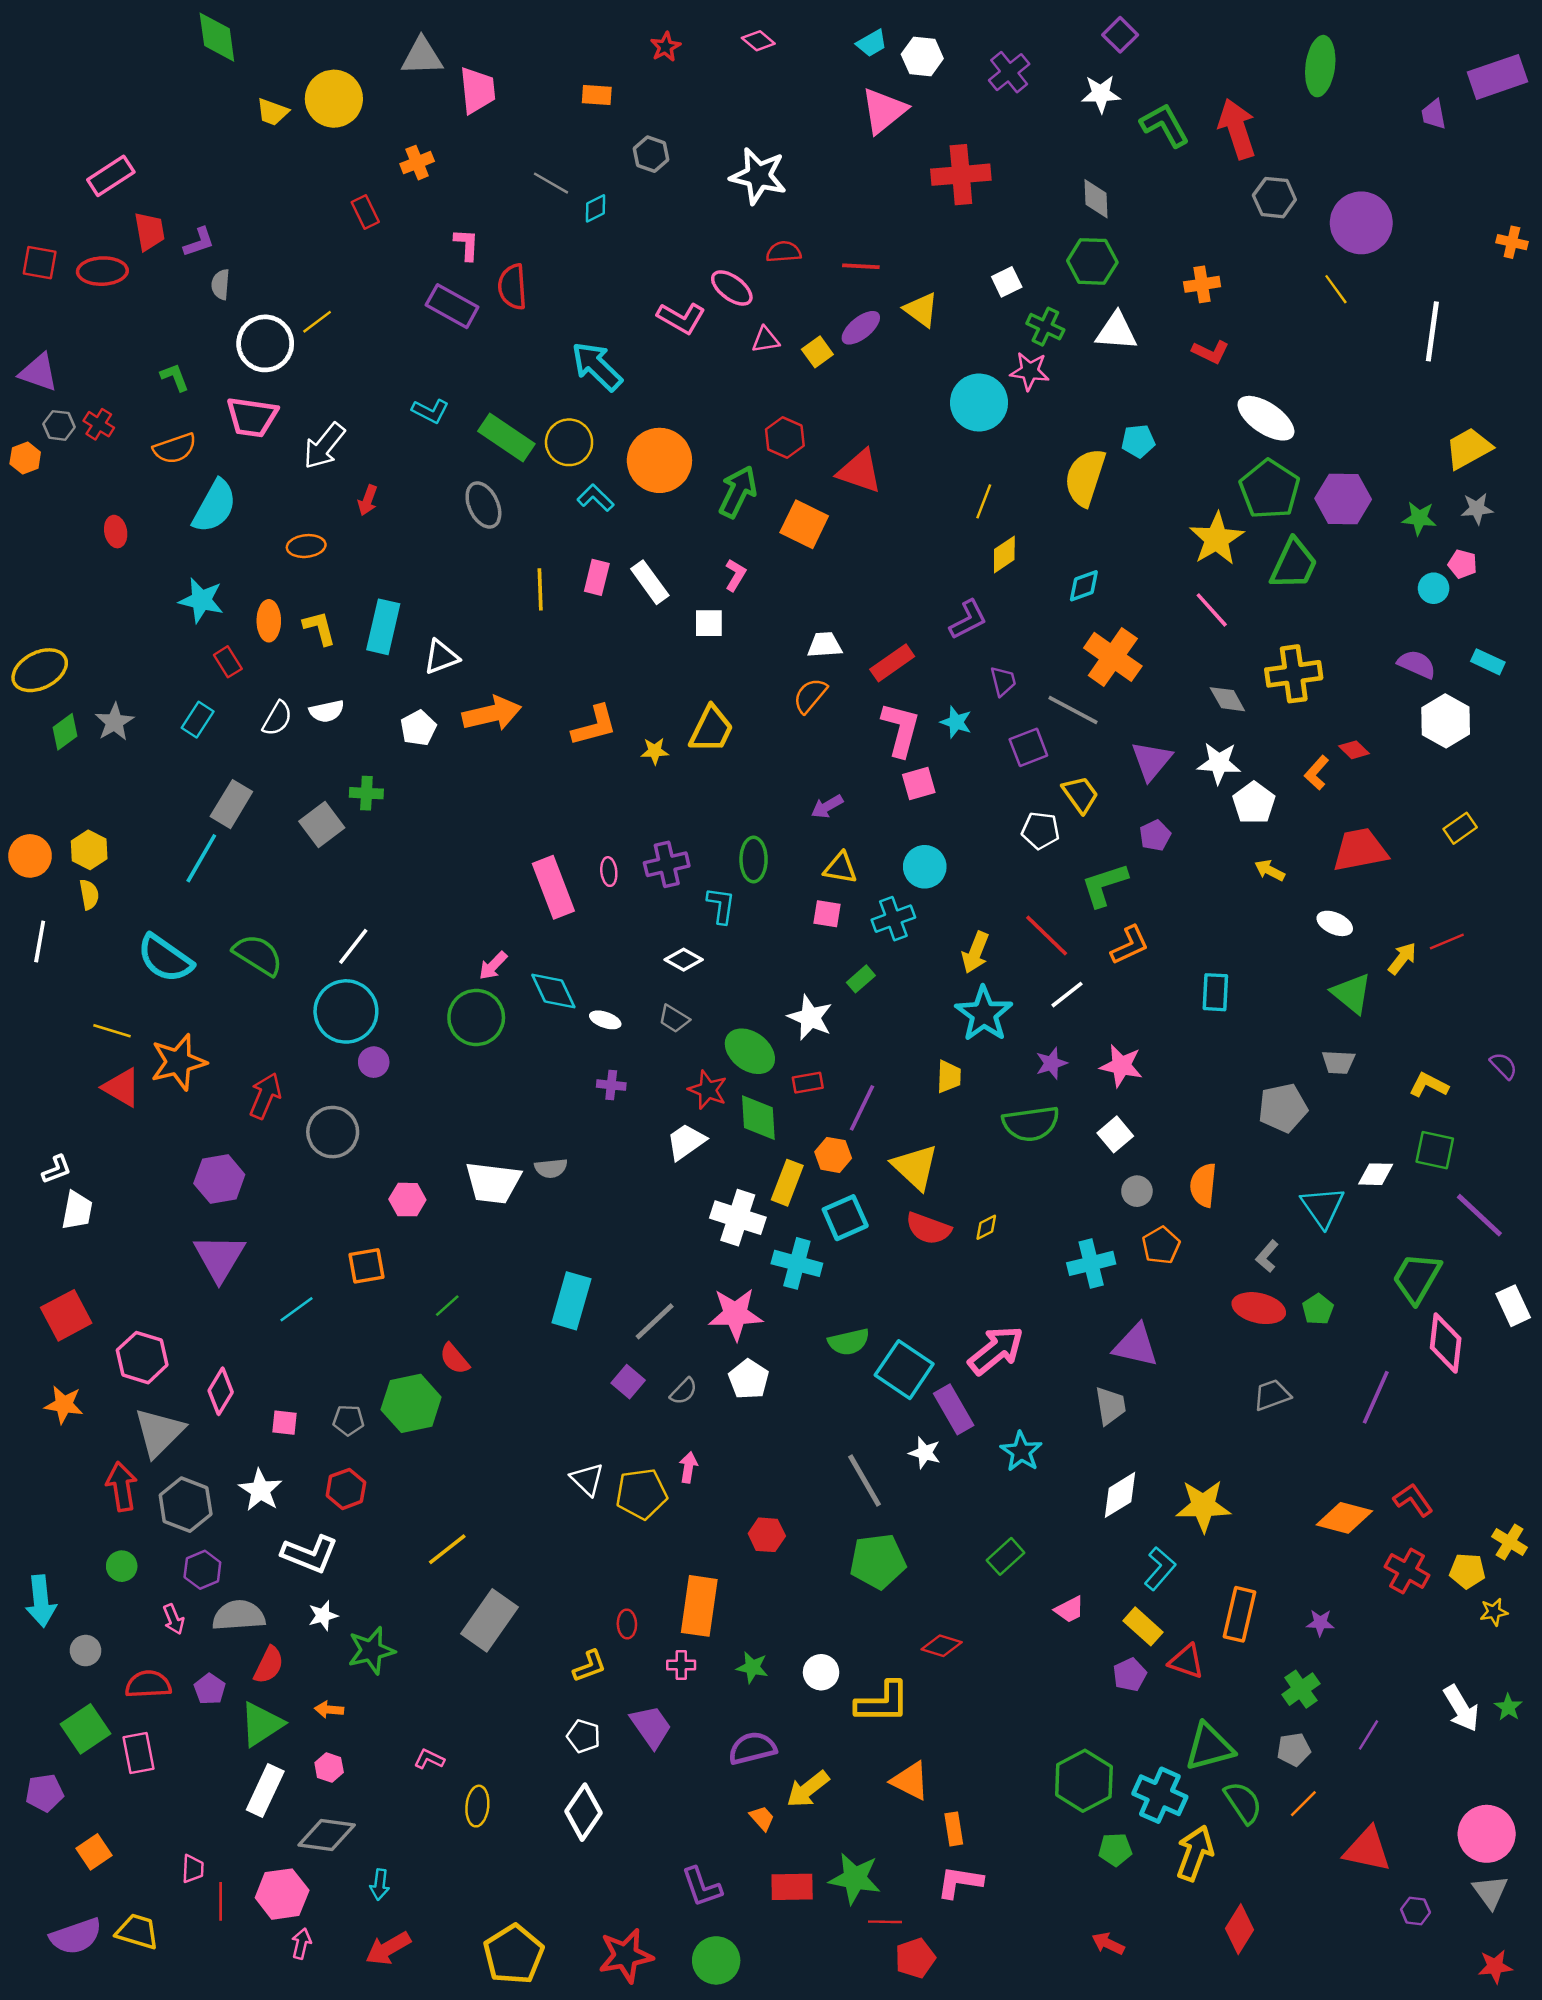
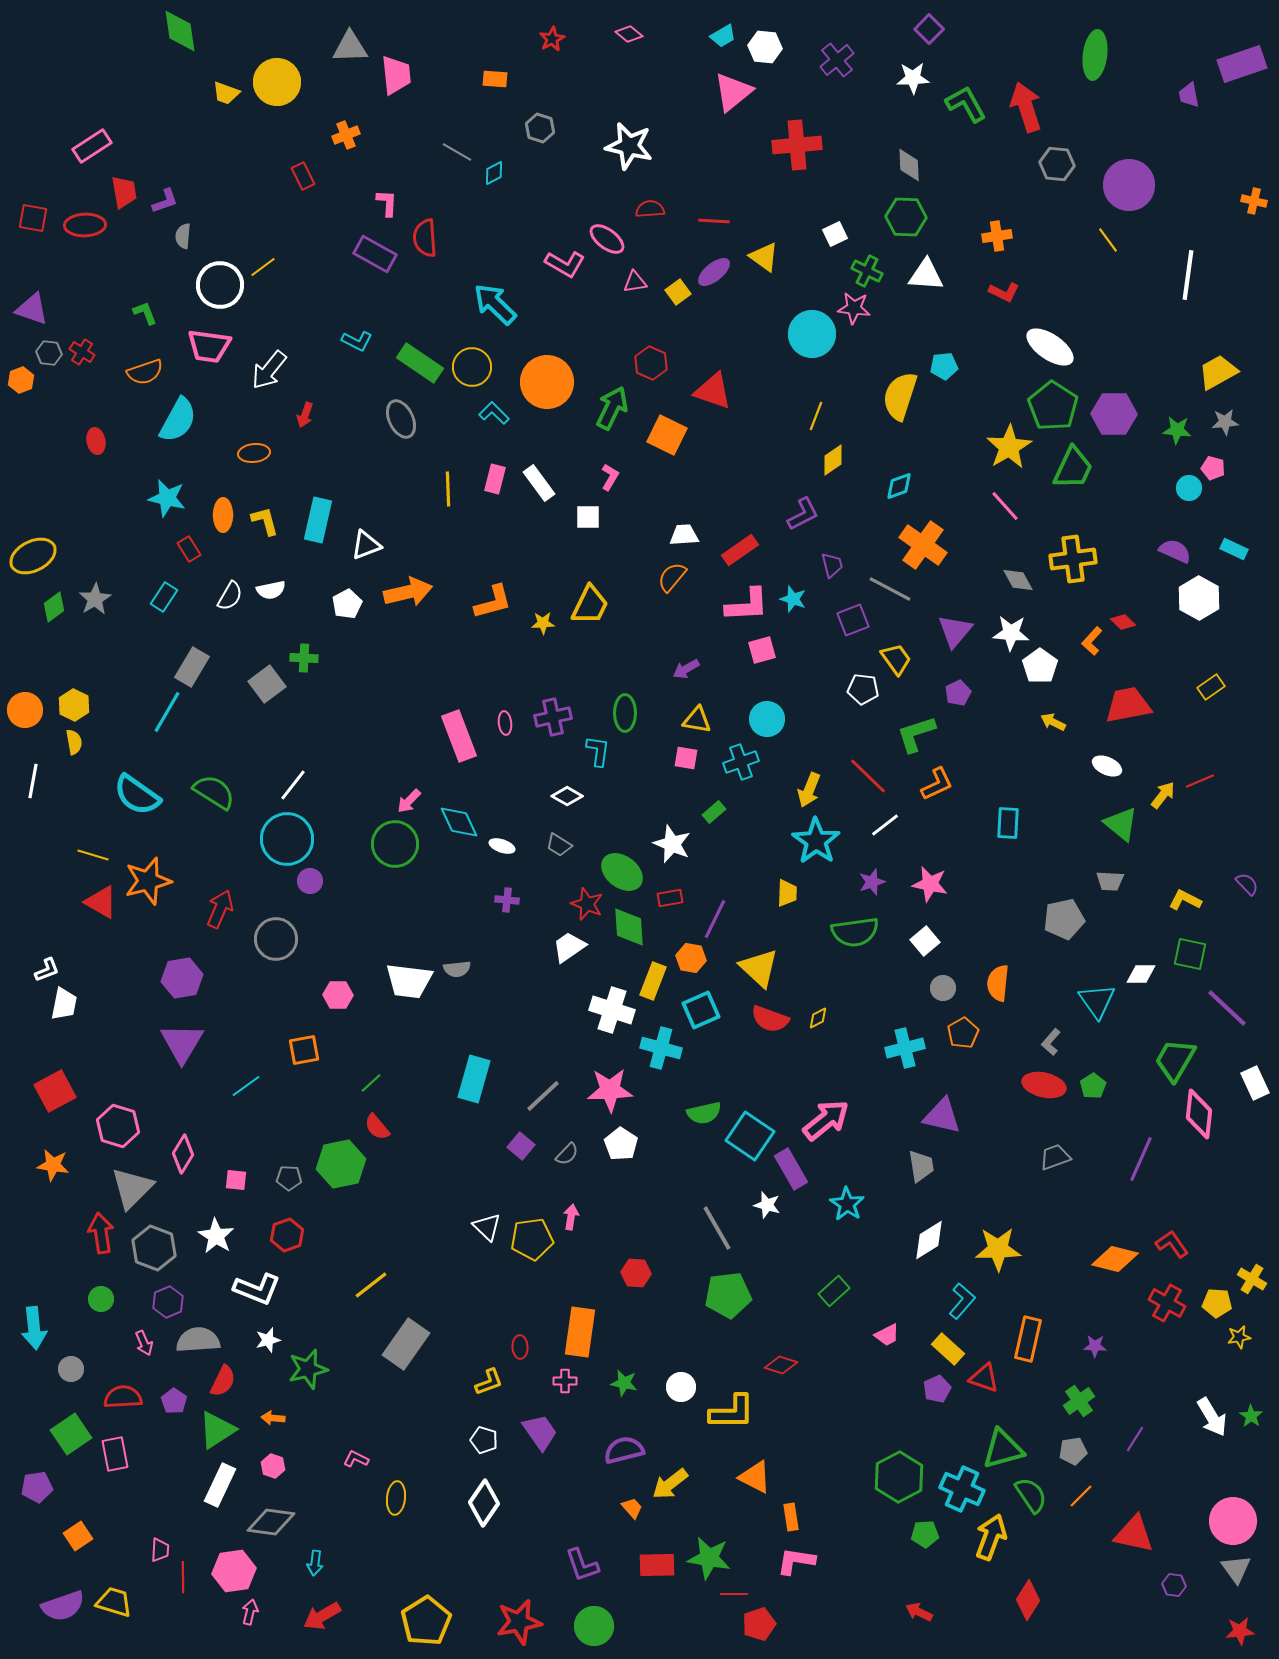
pink L-shape: (901, 729) -> (747, 605), turned 72

